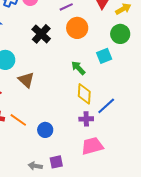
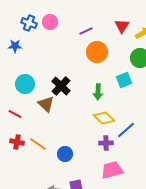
black cross: (41, 34) -> (61, 86), moved
green arrow: (78, 68) -> (98, 92), turned -133
yellow diamond: (84, 94) -> (104, 118), turned -50

